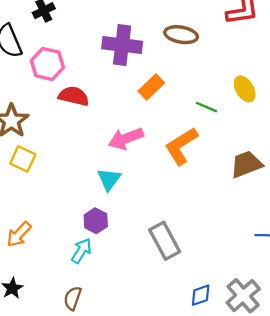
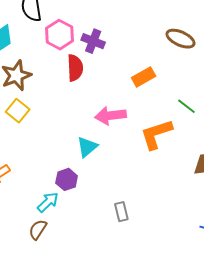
purple cross: (122, 45) -> (93, 41), moved, size x0.7
red semicircle: (74, 96) -> (75, 68), turned 60
gray rectangle: (165, 241) -> (121, 212), size x0.6
brown semicircle: (73, 298) -> (38, 229), moved

